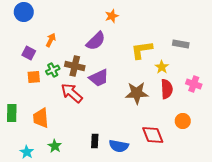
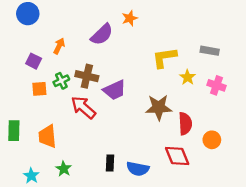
purple semicircle: (96, 41) -> (102, 34), moved
pink cross: (194, 84) -> (216, 85), moved
red semicircle: (167, 89) -> (185, 124), moved

